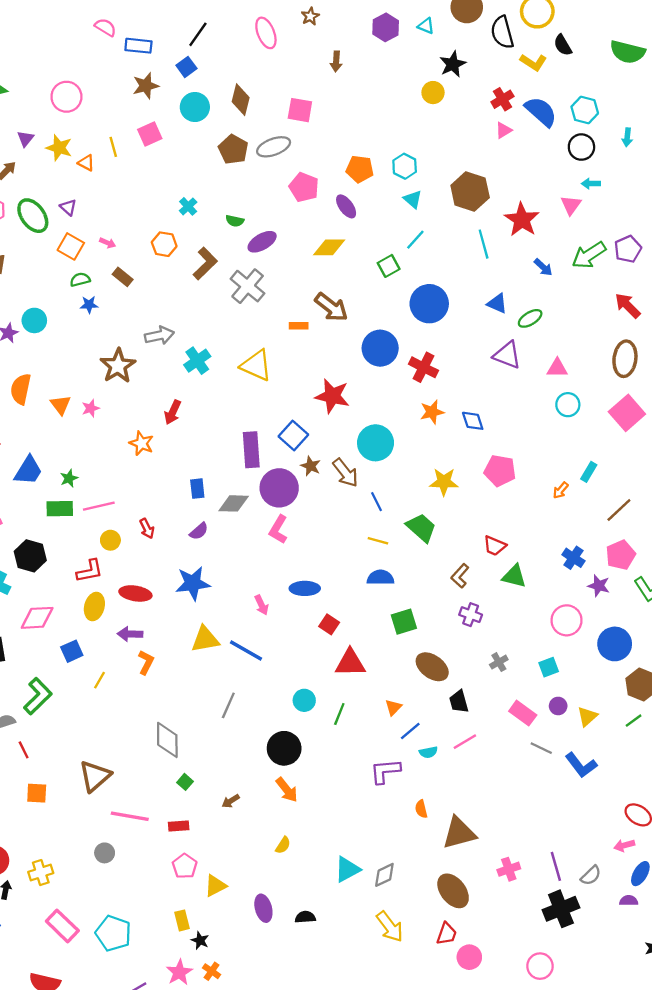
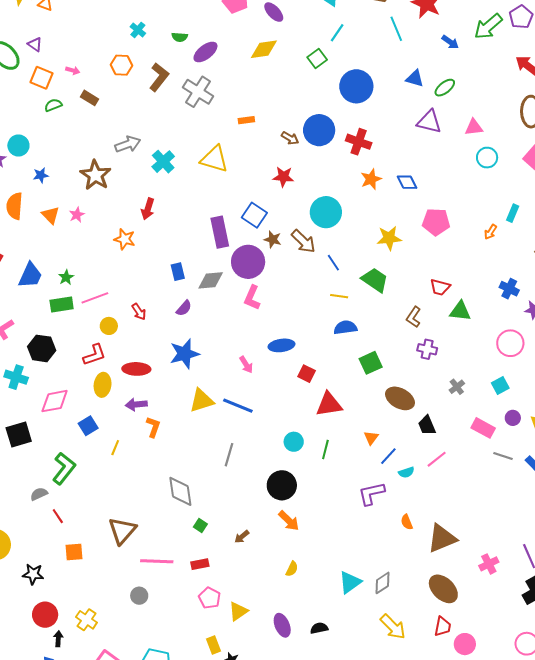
blue star: (89, 305) -> (41, 175), moved
brown arrow: (331, 307) -> (290, 138), moved, size x0.6
red star: (332, 396) -> (283, 177), size x0.7
yellow cross: (41, 873) -> (87, 620), turned -30

